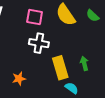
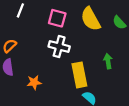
green arrow: (84, 63) -> (108, 61), moved

